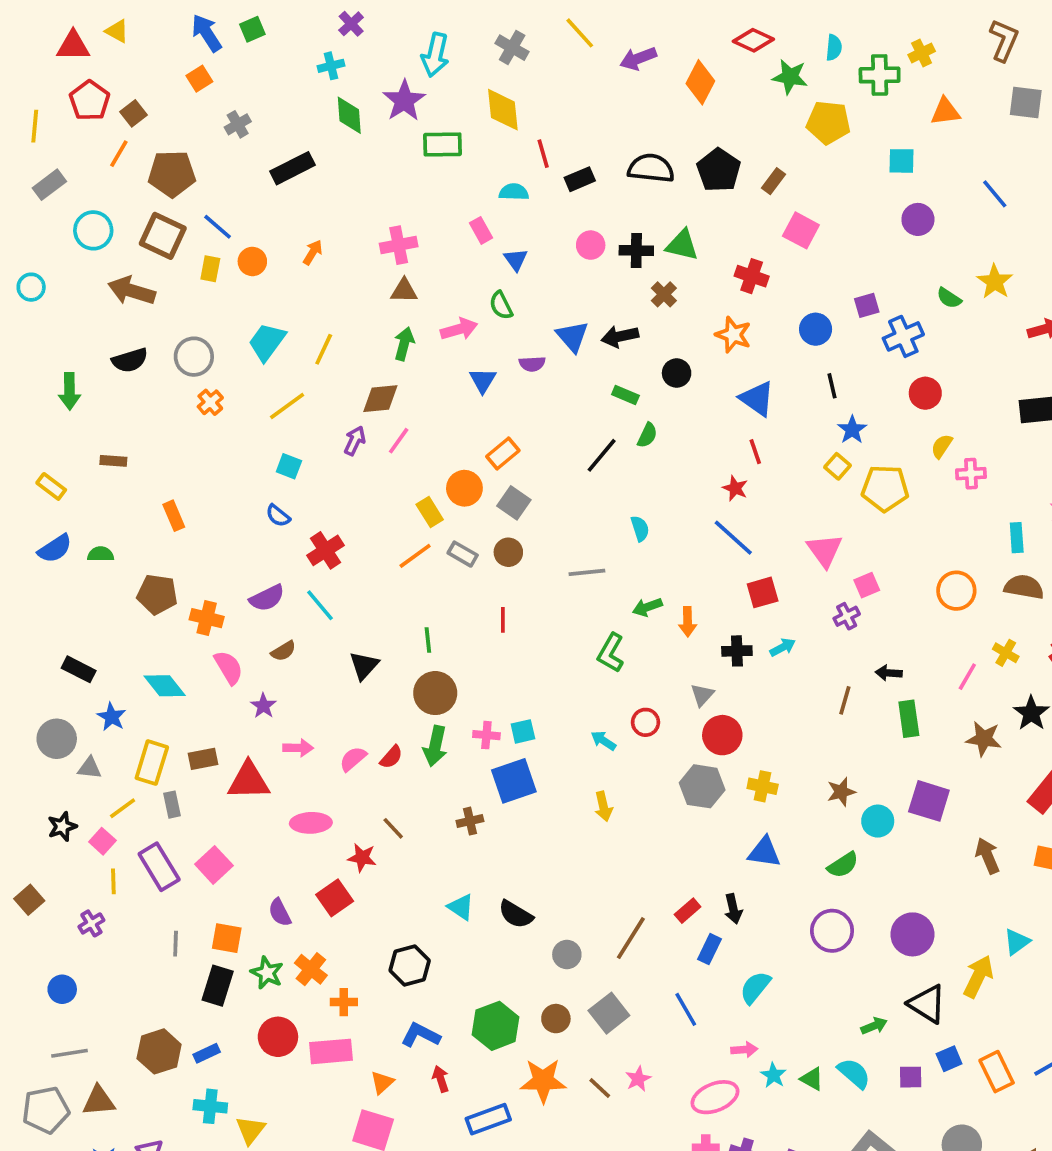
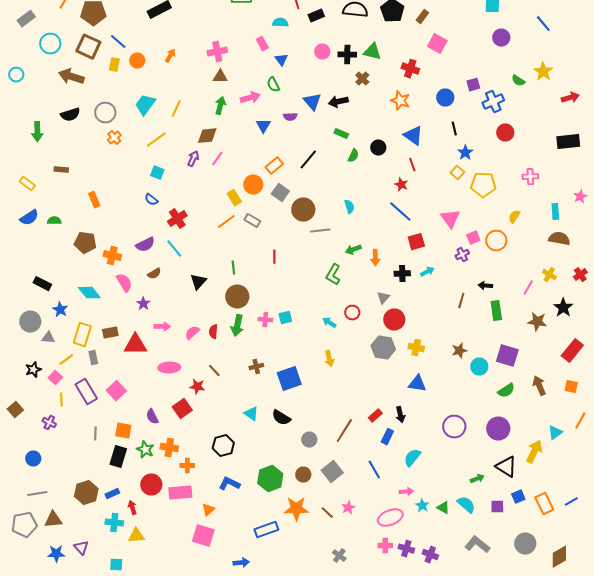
black circle: (677, 373) -> (378, 148), moved
yellow semicircle: (942, 446) -> (514, 217), moved
black line: (602, 455) -> (308, 160), moved
brown circle: (508, 552) -> (303, 210), moved, size x1.5
orange circle: (956, 591) -> (496, 241), moved
red semicircle: (391, 757) -> (213, 332), turned 144
blue square: (514, 781) -> (289, 379), moved
green semicircle: (843, 865) -> (506, 391), moved
purple cross: (91, 923) -> (49, 423), turned -32
orange cross: (311, 969) -> (169, 448), turned -30
red arrow: (441, 1079) -> (132, 508), moved
yellow triangle: (251, 1130) -> (136, 536), turned 48

